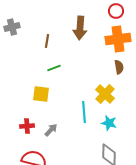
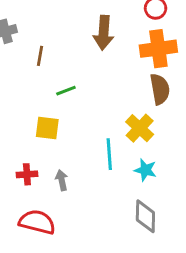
brown line: (47, 41) -> (40, 56), moved
brown semicircle: (119, 67) -> (160, 89), size x1.5
gray arrow: (51, 130) -> (62, 180), turned -56

